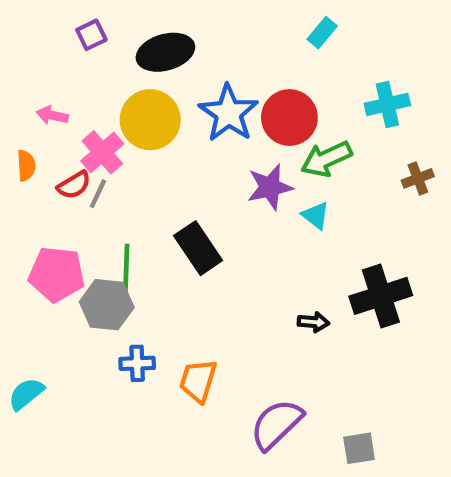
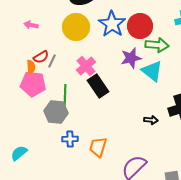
pink cross: (102, 152) -> (86, 66), moved
green arrow: (326, 159) -> (157, 45), turned -150
orange semicircle: (26, 165) -> (31, 67), moved
cyan triangle: (316, 215) -> (152, 71), size x1.6
pink pentagon: (57, 274) -> (33, 84), moved

